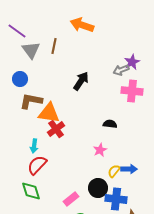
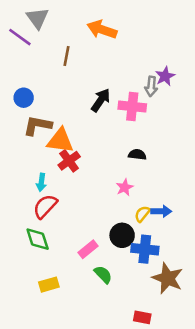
gray triangle: (31, 50) -> (38, 18), moved
gray arrow: (121, 70) -> (151, 86), turned -63
pink cross: (132, 91) -> (132, 107), moved

